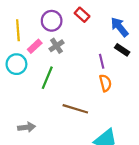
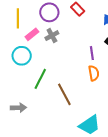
cyan circle: (16, 64) -> (22, 56), moved
green line: (47, 78) -> (40, 79), moved
brown line: (75, 109) -> (64, 94), turned 40

